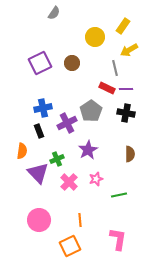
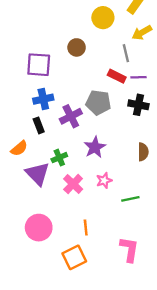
purple square: (40, 63) -> (39, 65), moved, turned 30
gray pentagon: (91, 111) -> (98, 103), turned -30
orange semicircle: (22, 151) -> (19, 148), turned 42

